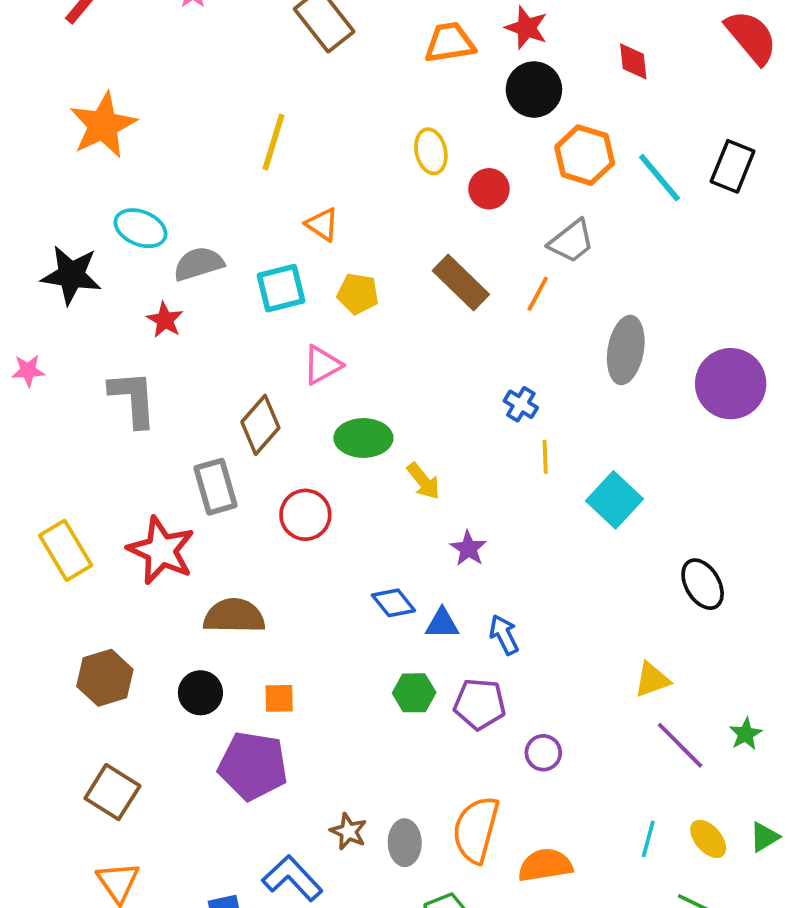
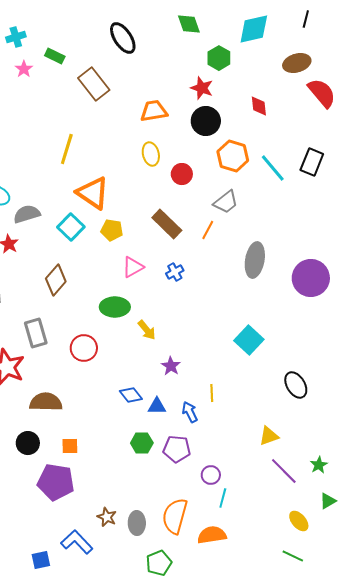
orange trapezoid: (450, 43) -> (154, 111), moved
orange triangle: (322, 224) -> (93, 193), size x1.8
cyan square: (281, 288) -> (71, 227), turned -32
pink triangle: (322, 365) -> (133, 267), moved
blue cross: (521, 404) -> (175, 272), moved, turned 30
brown diamond: (260, 425) -> (56, 280), moved
yellow line: (545, 457) -> (212, 393), moved
green triangle: (764, 837) -> (328, 501), moved
cyan line: (648, 839) -> (223, 498), moved

